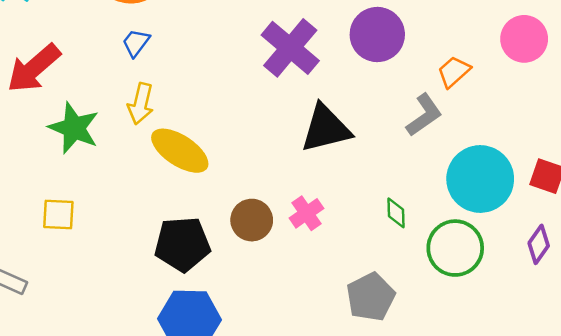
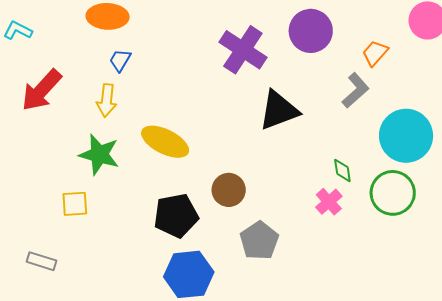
yellow arrow: (141, 104) -> (107, 100), moved
green star: (74, 128) -> (99, 154), moved
pink cross: (307, 213) -> (329, 202), moved
gray pentagon: (371, 297) -> (259, 241), moved

